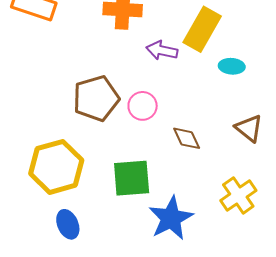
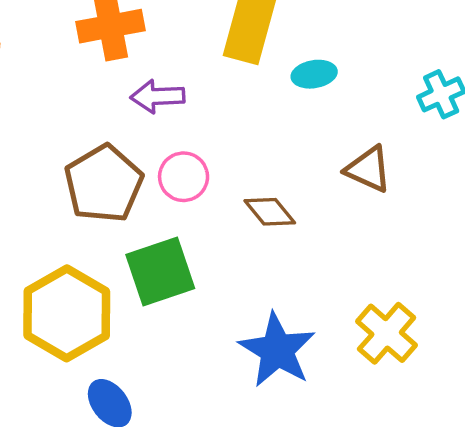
purple arrow: (162, 51) -> (157, 96), moved
green square: (132, 178) -> (160, 272), moved
yellow cross: (238, 195) -> (387, 333), moved

